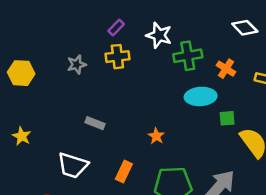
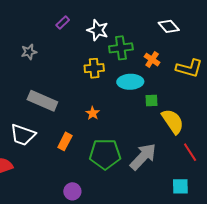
yellow cross: (117, 57) -> (94, 68), moved
gray rectangle: (95, 123) -> (42, 101), size x1.8

